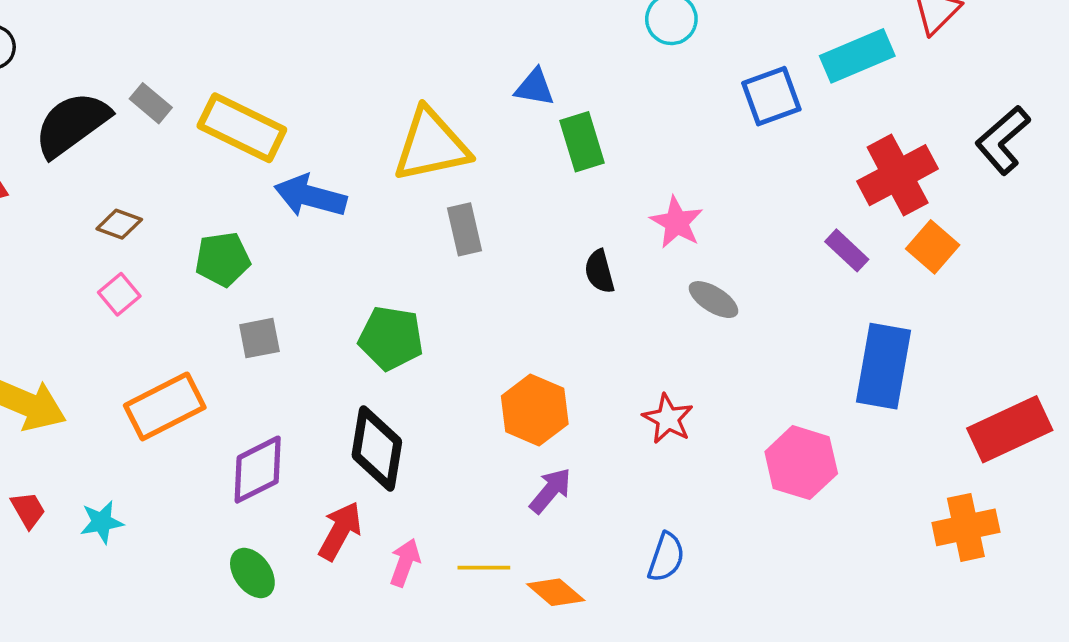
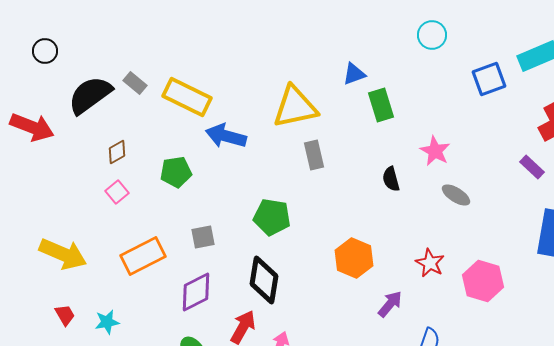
blue triangle: (535, 87) -> (354, 74), turned -30
brown diamond: (119, 224) -> (117, 152), turned -50
gray square: (259, 338) -> (203, 237), moved
pink hexagon: (801, 463) -> (483, 281), moved
purple arrow: (550, 491) -> (390, 304), moved

